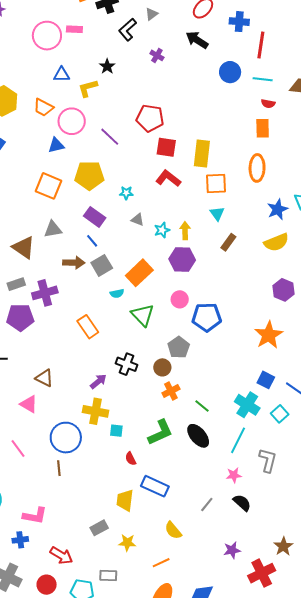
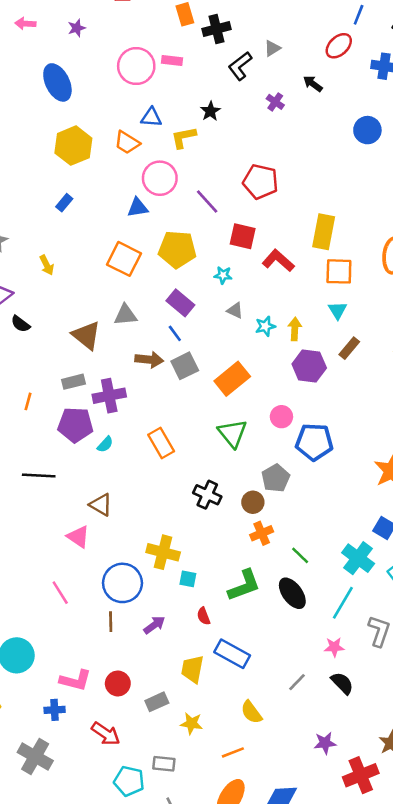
black arrow: (197, 40) -> (313, 84), moved, size x0.7
orange trapezoid: (43, 107) -> (127, 143), moved
red square: (166, 147) -> (243, 236), moved
purple hexagon: (182, 259) -> (309, 366), moved
cyan semicircle: (117, 293) -> (105, 444), moved, turned -40
purple arrow: (98, 381) -> (154, 625), moved
red circle: (47, 585) -> (118, 683), moved

